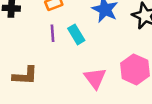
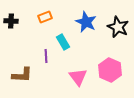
purple line: (53, 33) -> (46, 56), moved

